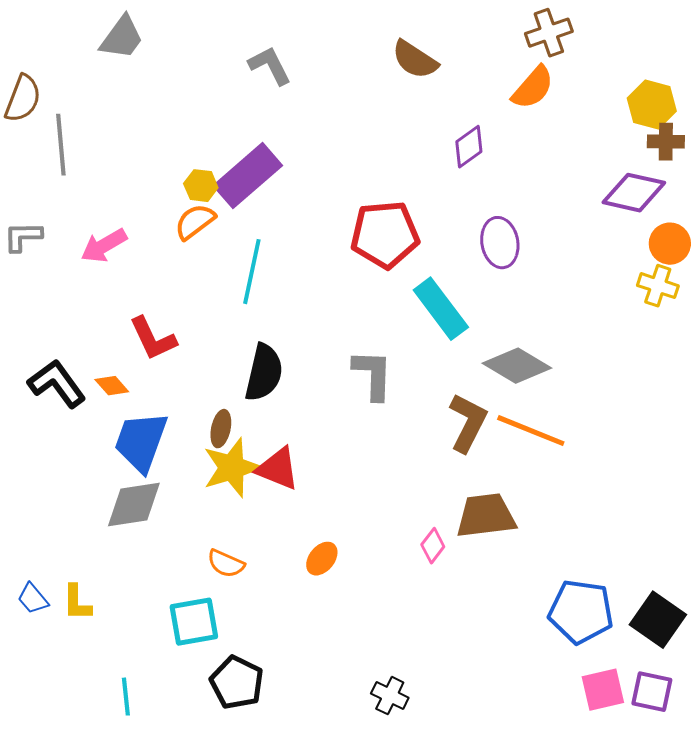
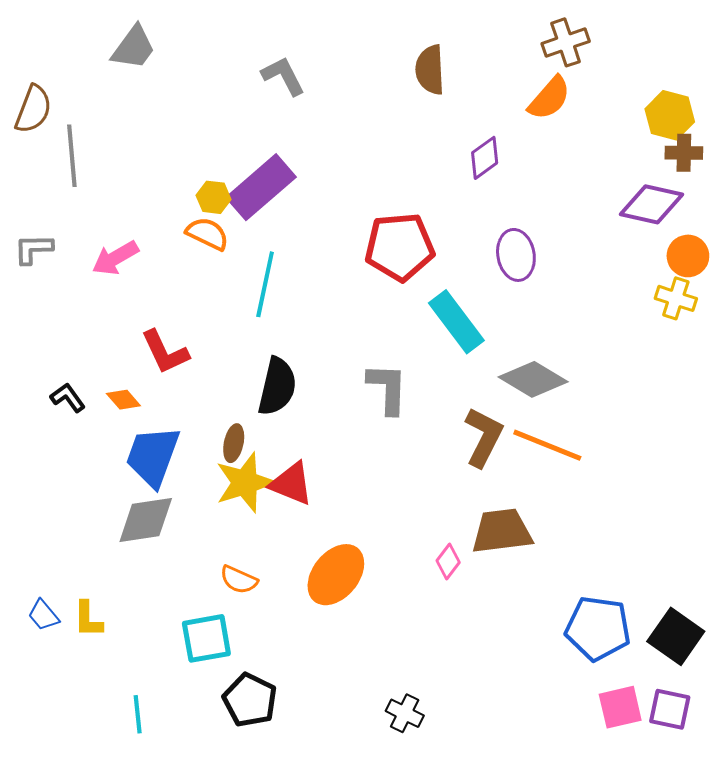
brown semicircle: (415, 60) -> (430, 70), turned 54
orange semicircle: (195, 222) -> (207, 234), turned 63
black L-shape: (57, 384) -> (68, 398), size x0.6
orange ellipse: (322, 559) -> (336, 575), size x1.8

